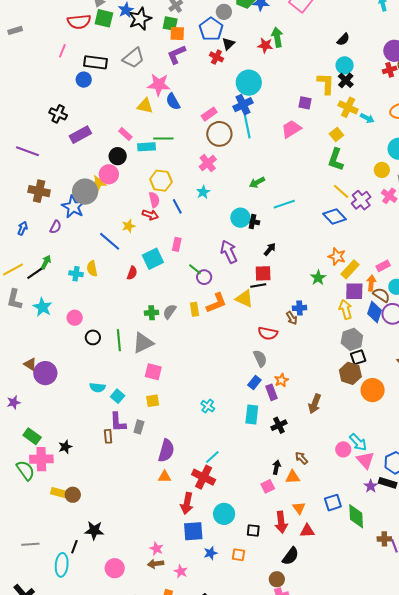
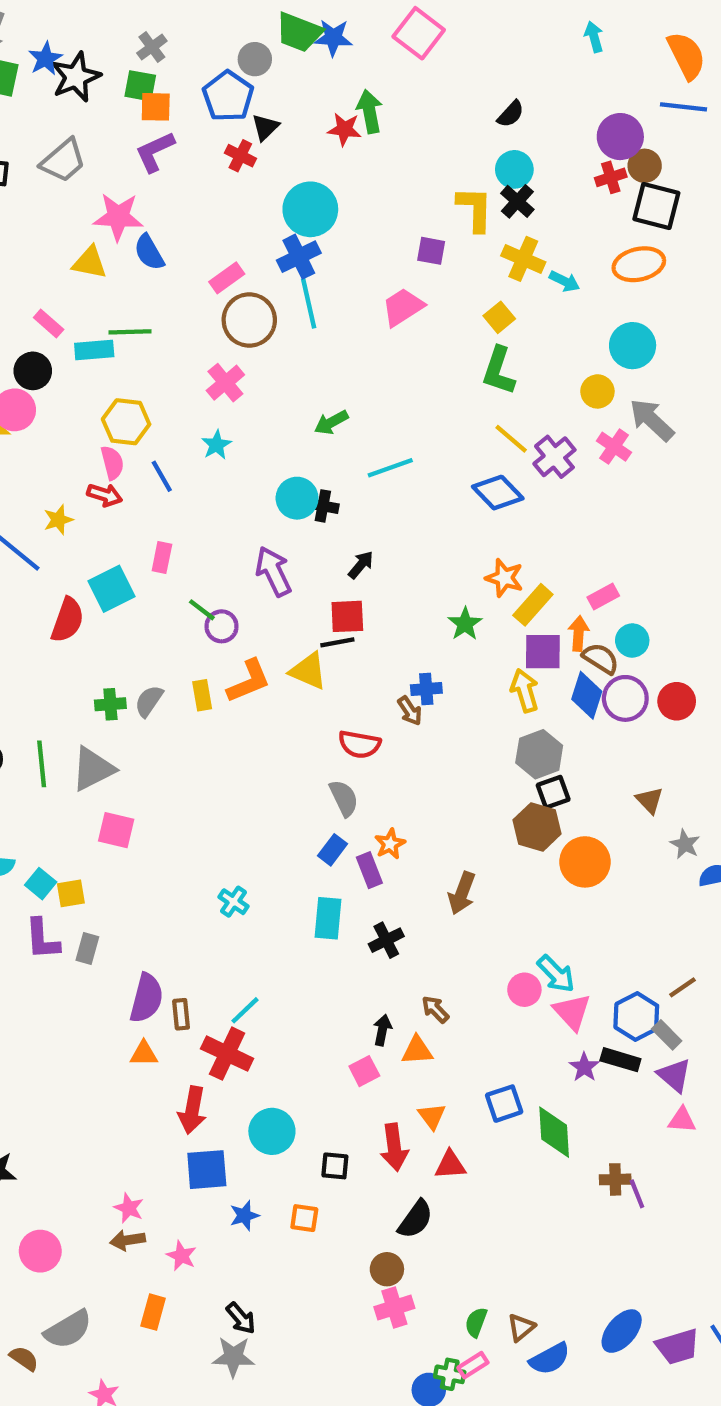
red semicircle: (132, 273) -> (67, 620), size x1.5
yellow square: (153, 401) -> (71, 893), moved
brown rectangle: (108, 436) -> (181, 1014), moved

